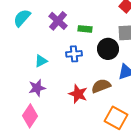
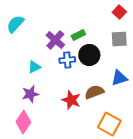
purple cross: (58, 21) -> (55, 40), moved
green rectangle: (85, 29) -> (78, 35), turned -32
black circle: (108, 49) -> (89, 55), moved

